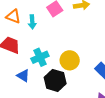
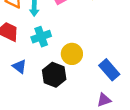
cyan cross: (40, 57) -> (41, 37), moved

